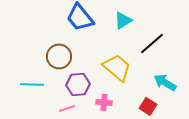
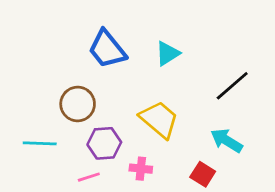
black line: (152, 43) -> (232, 86), moved

